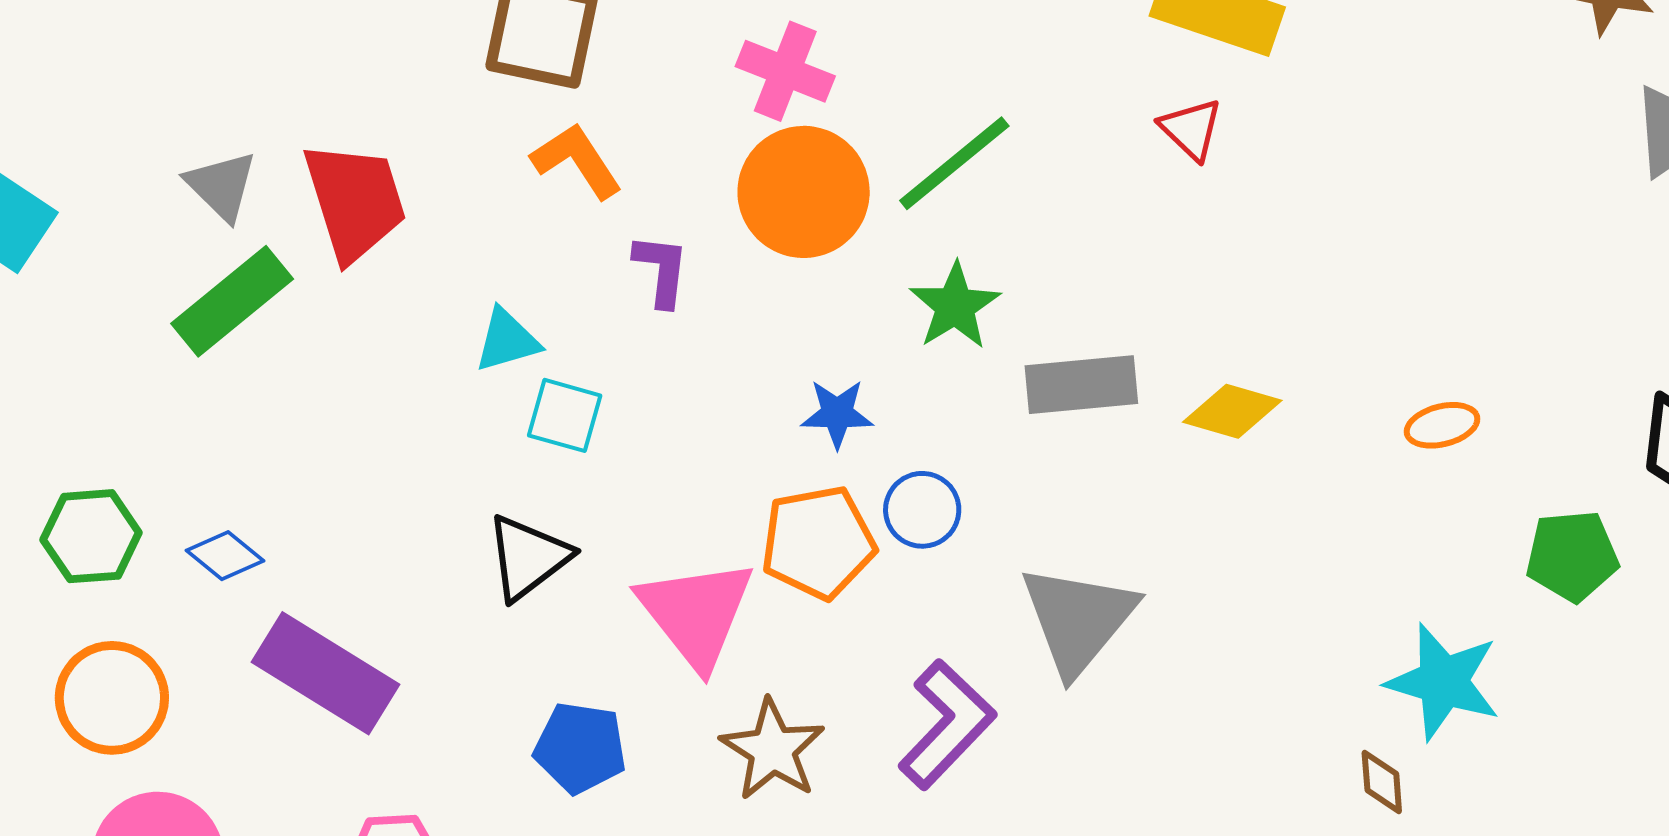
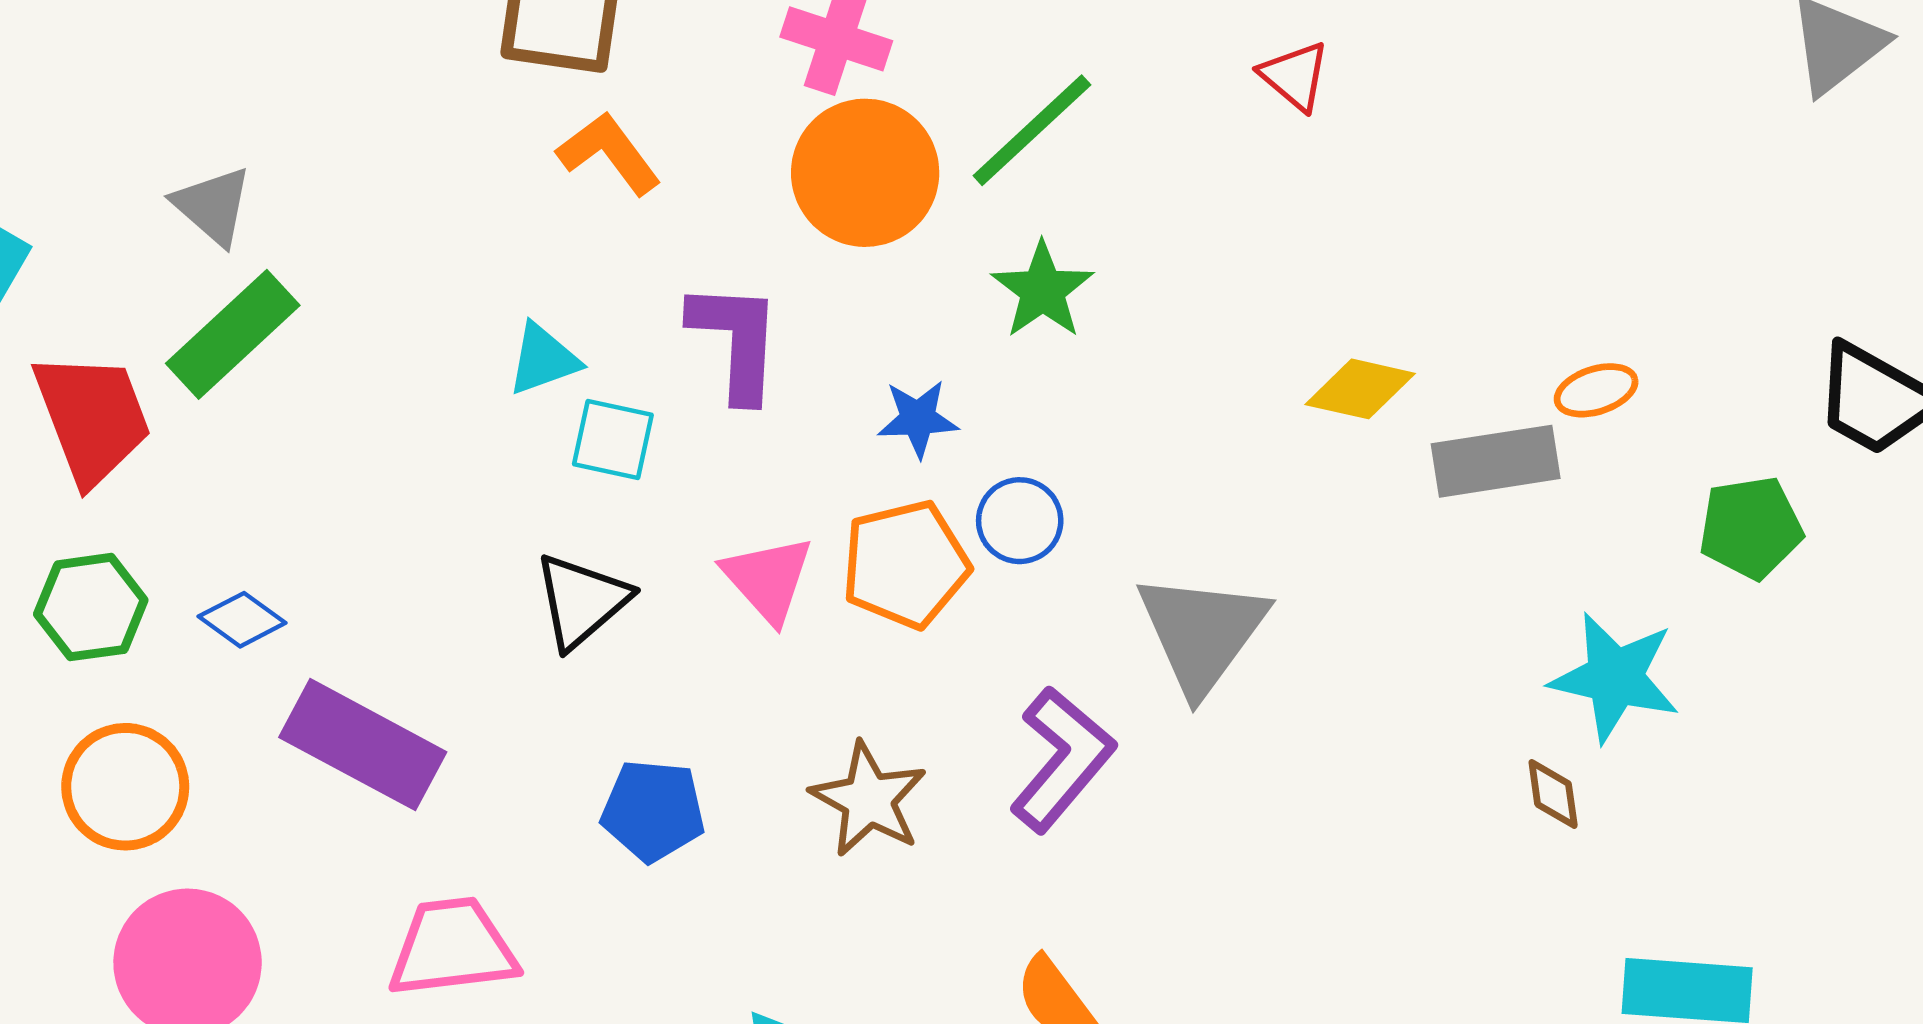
red trapezoid: (355, 201) -> (92, 418), moved
purple L-shape: (661, 270) -> (736, 341), moved, size x1.5
gray rectangle: (1081, 385) -> (1496, 461), moved
pink triangle: (696, 613) -> (768, 579), moved, size x0.7

